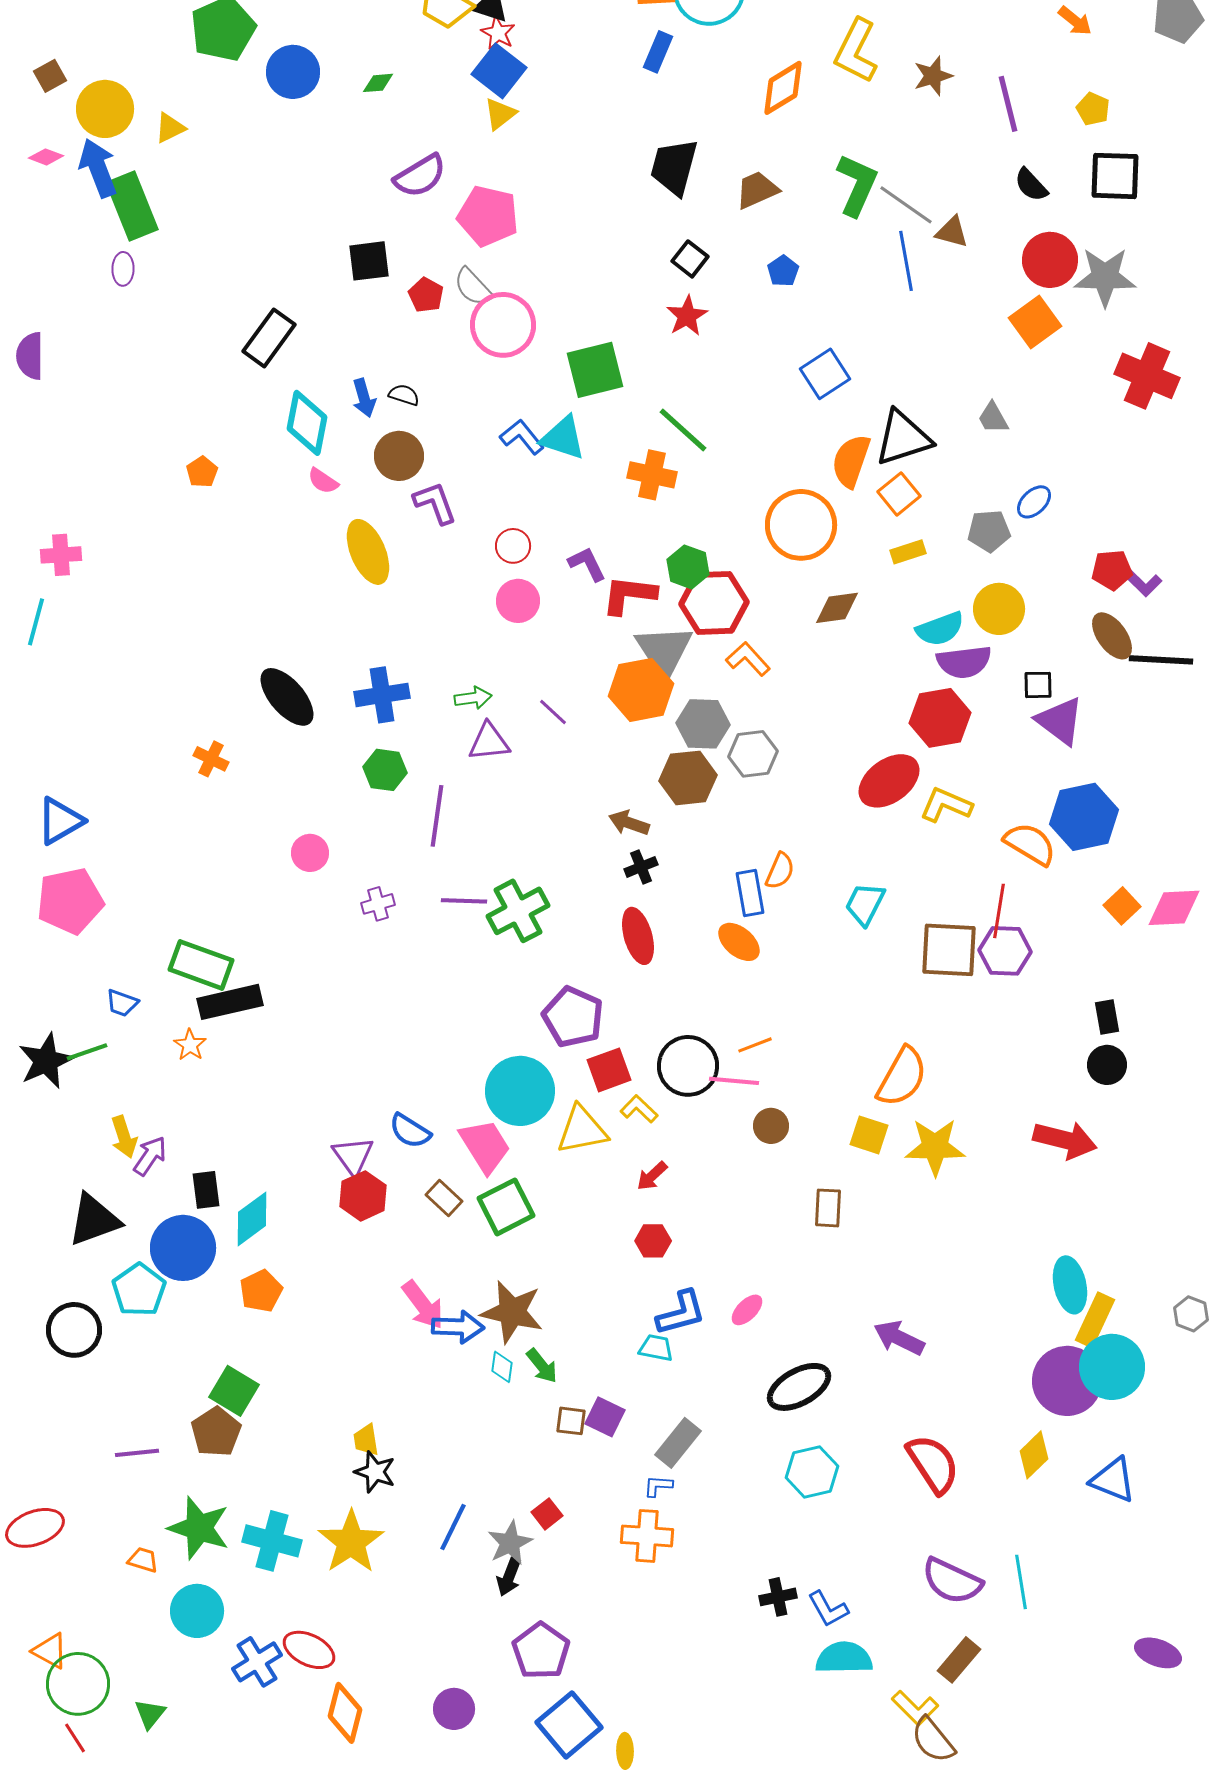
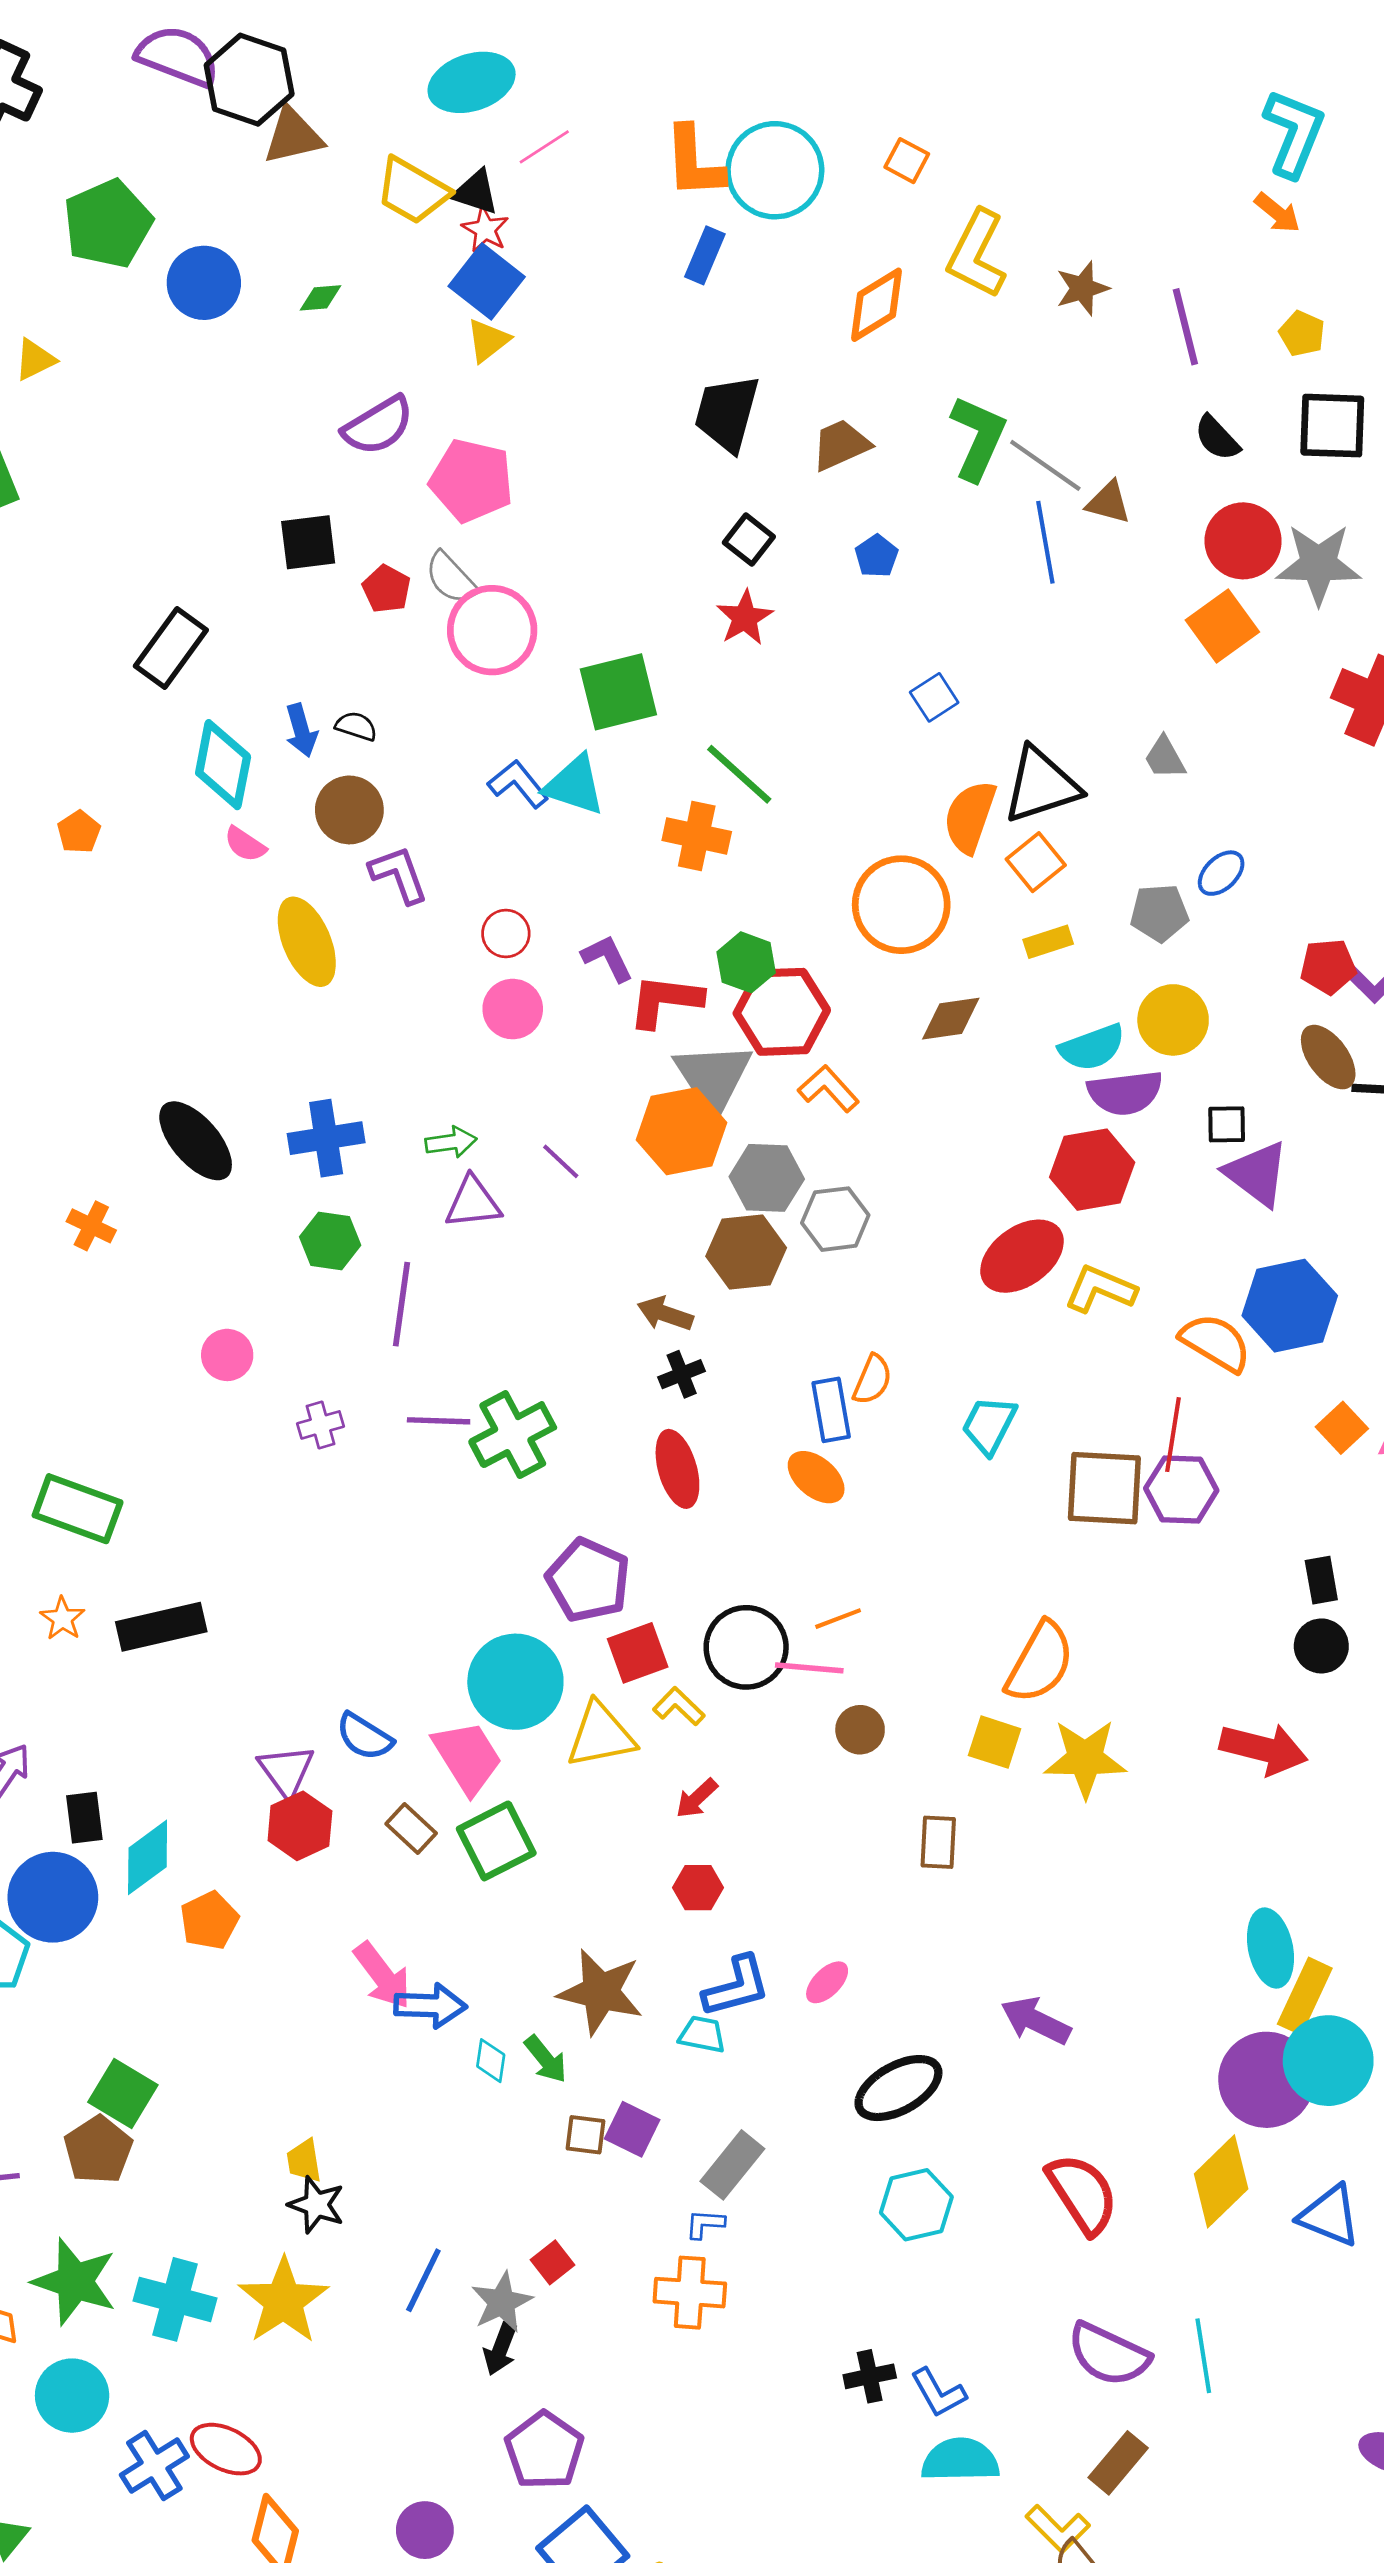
blue square: (825, 374) -> (934, 697), size x0.7
black rectangle: (230, 1002) -> (161, 1627), moved
orange pentagon: (261, 1291) -> (209, 1921), moved
brown star: (512, 1312) -> (601, 1992), moved
yellow diamond: (1034, 1455) -> (1221, 2181), size x1.4

